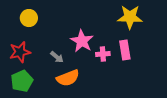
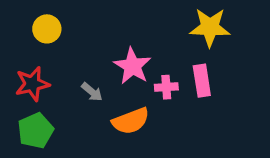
orange semicircle: (68, 78) -> (131, 121), moved

